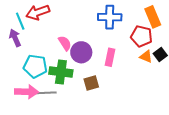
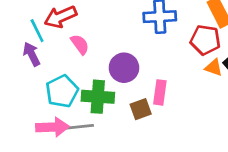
pink semicircle: (65, 43) -> (80, 44), moved
pink rectangle: (110, 57) -> (160, 92), moved
cyan pentagon: (35, 66) -> (62, 91), turned -30

